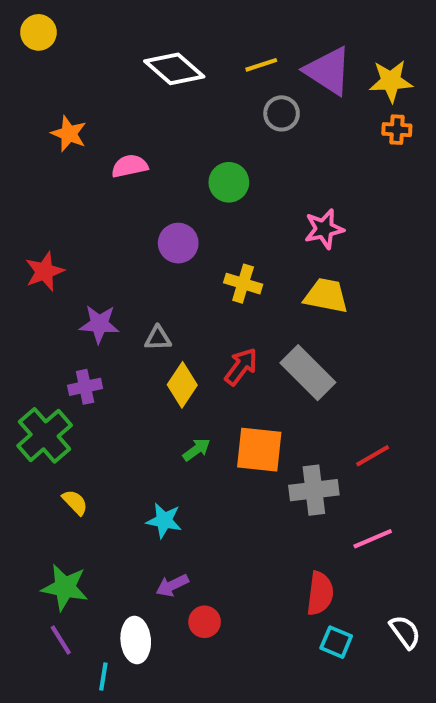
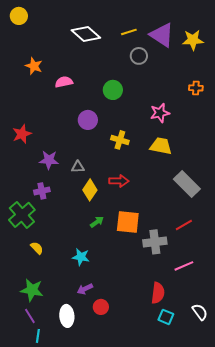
orange cross: (397, 130) -> (196, 88), moved
red arrow: (241, 367) -> (119, 181), turned 54
gray rectangle: (308, 373) -> (187, 184), moved
cyan line: (103, 676) -> (38, 336), moved

